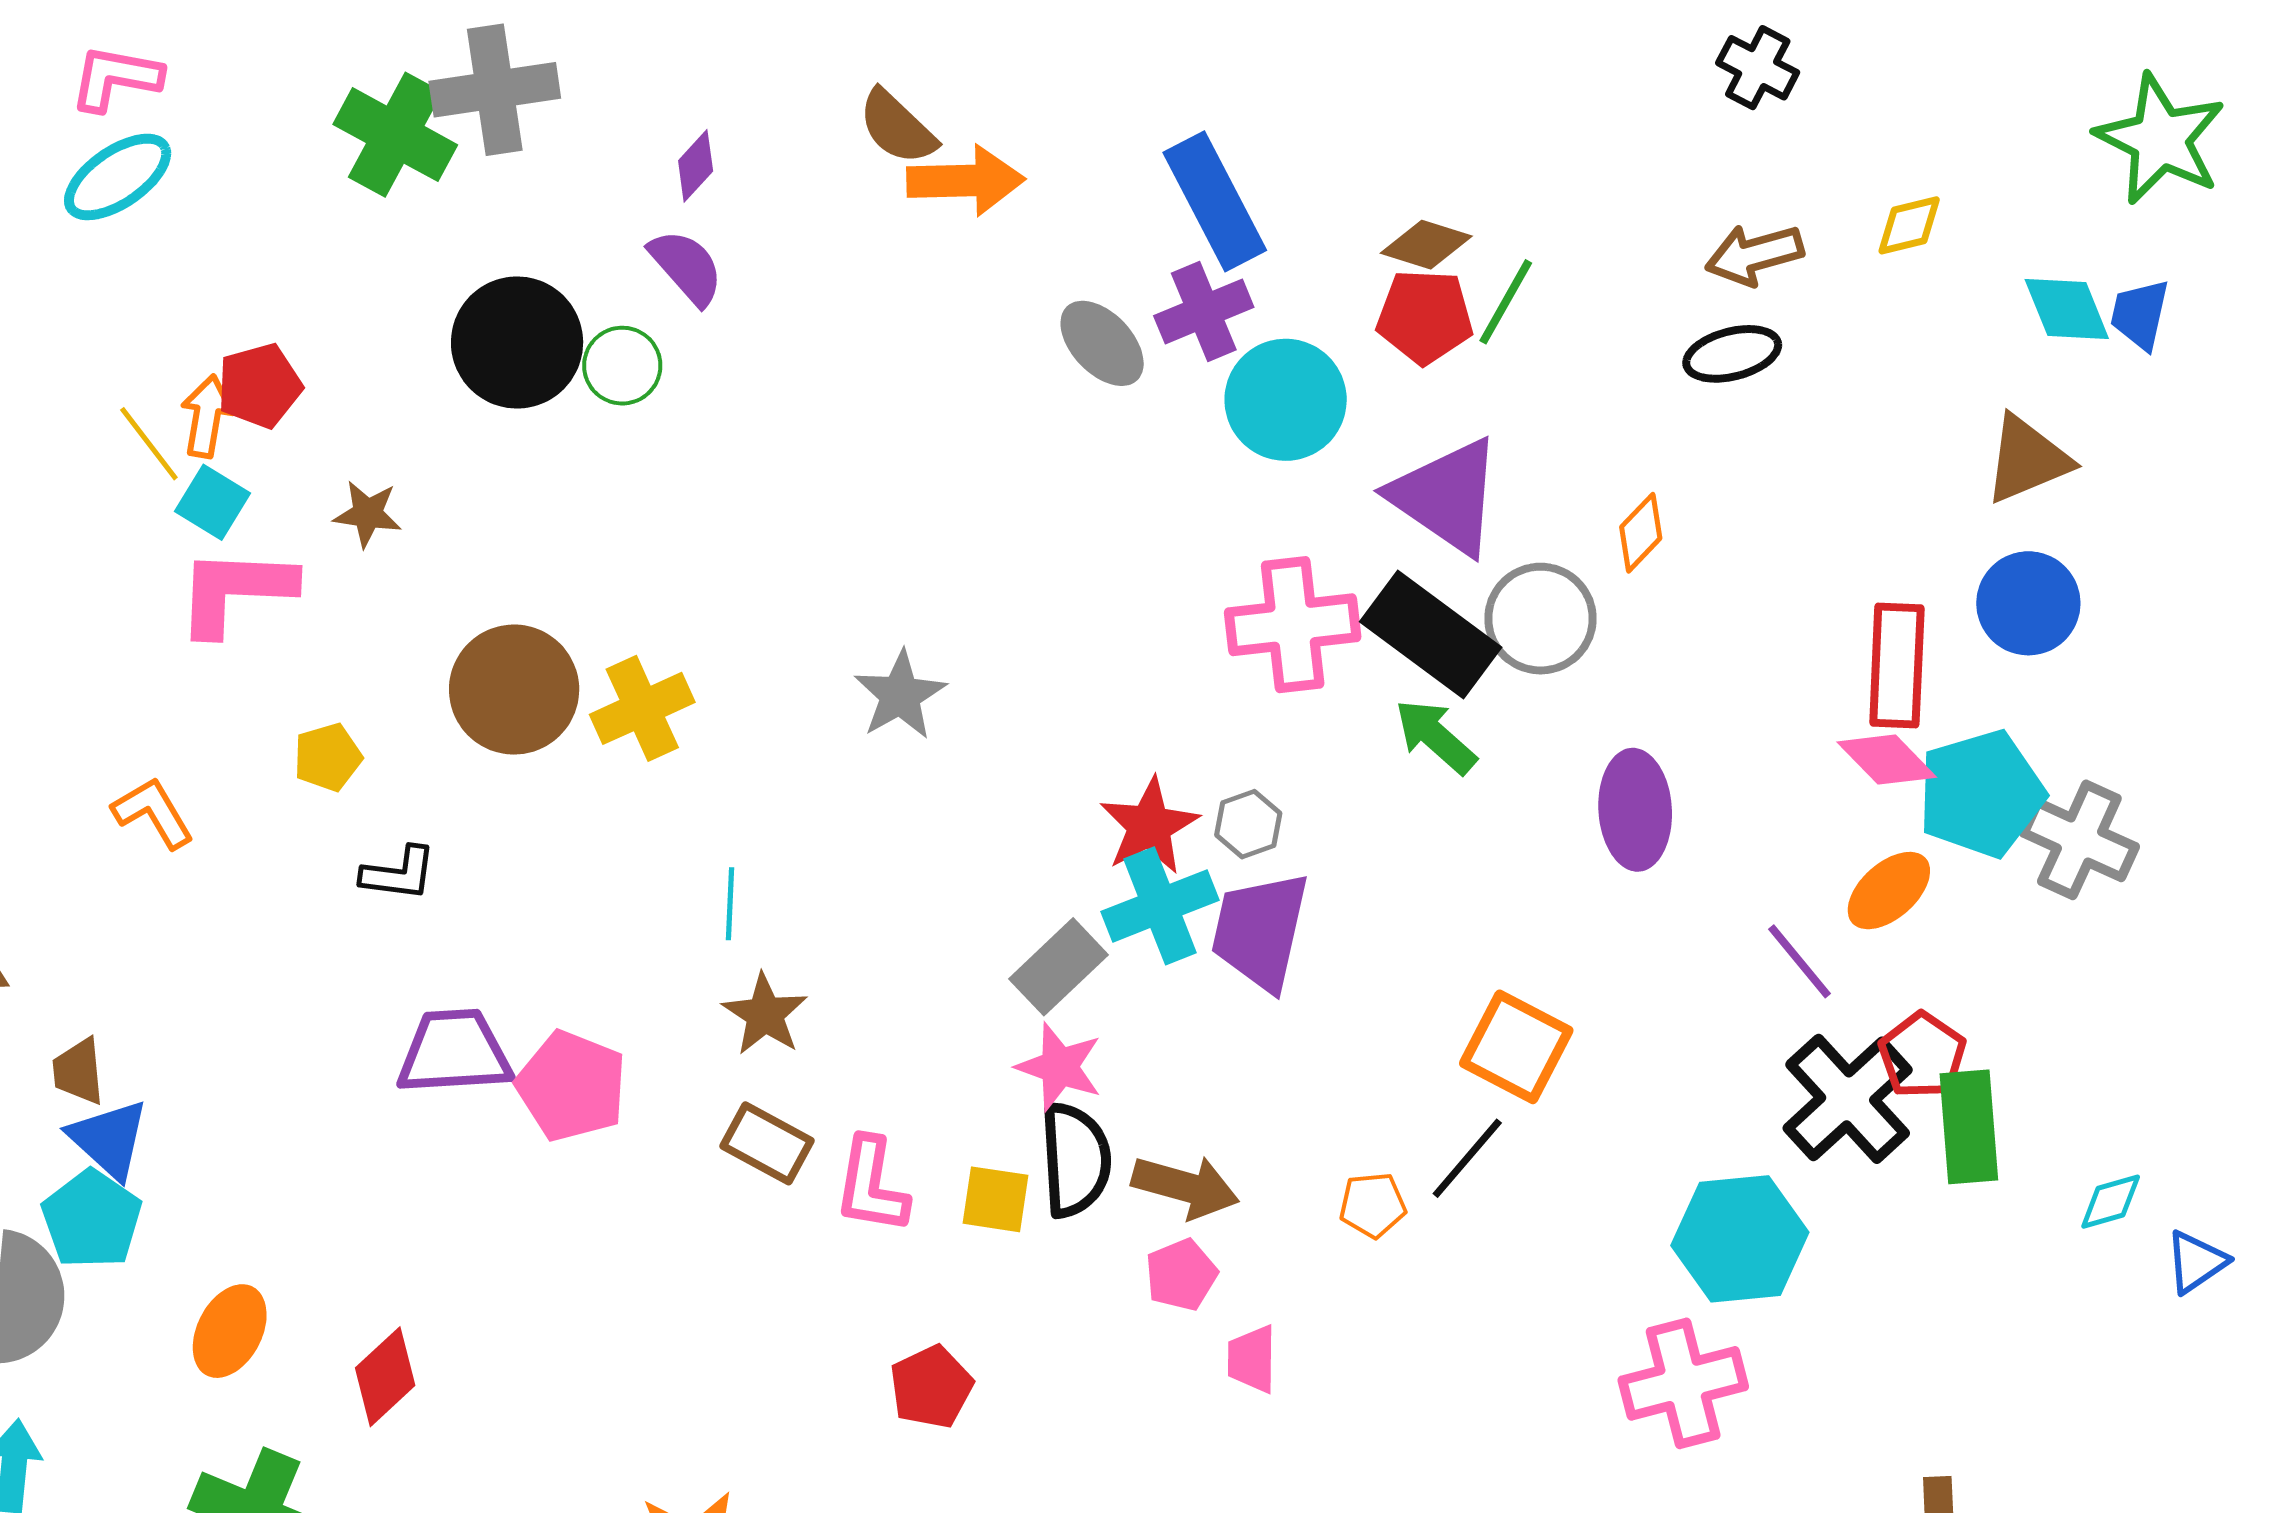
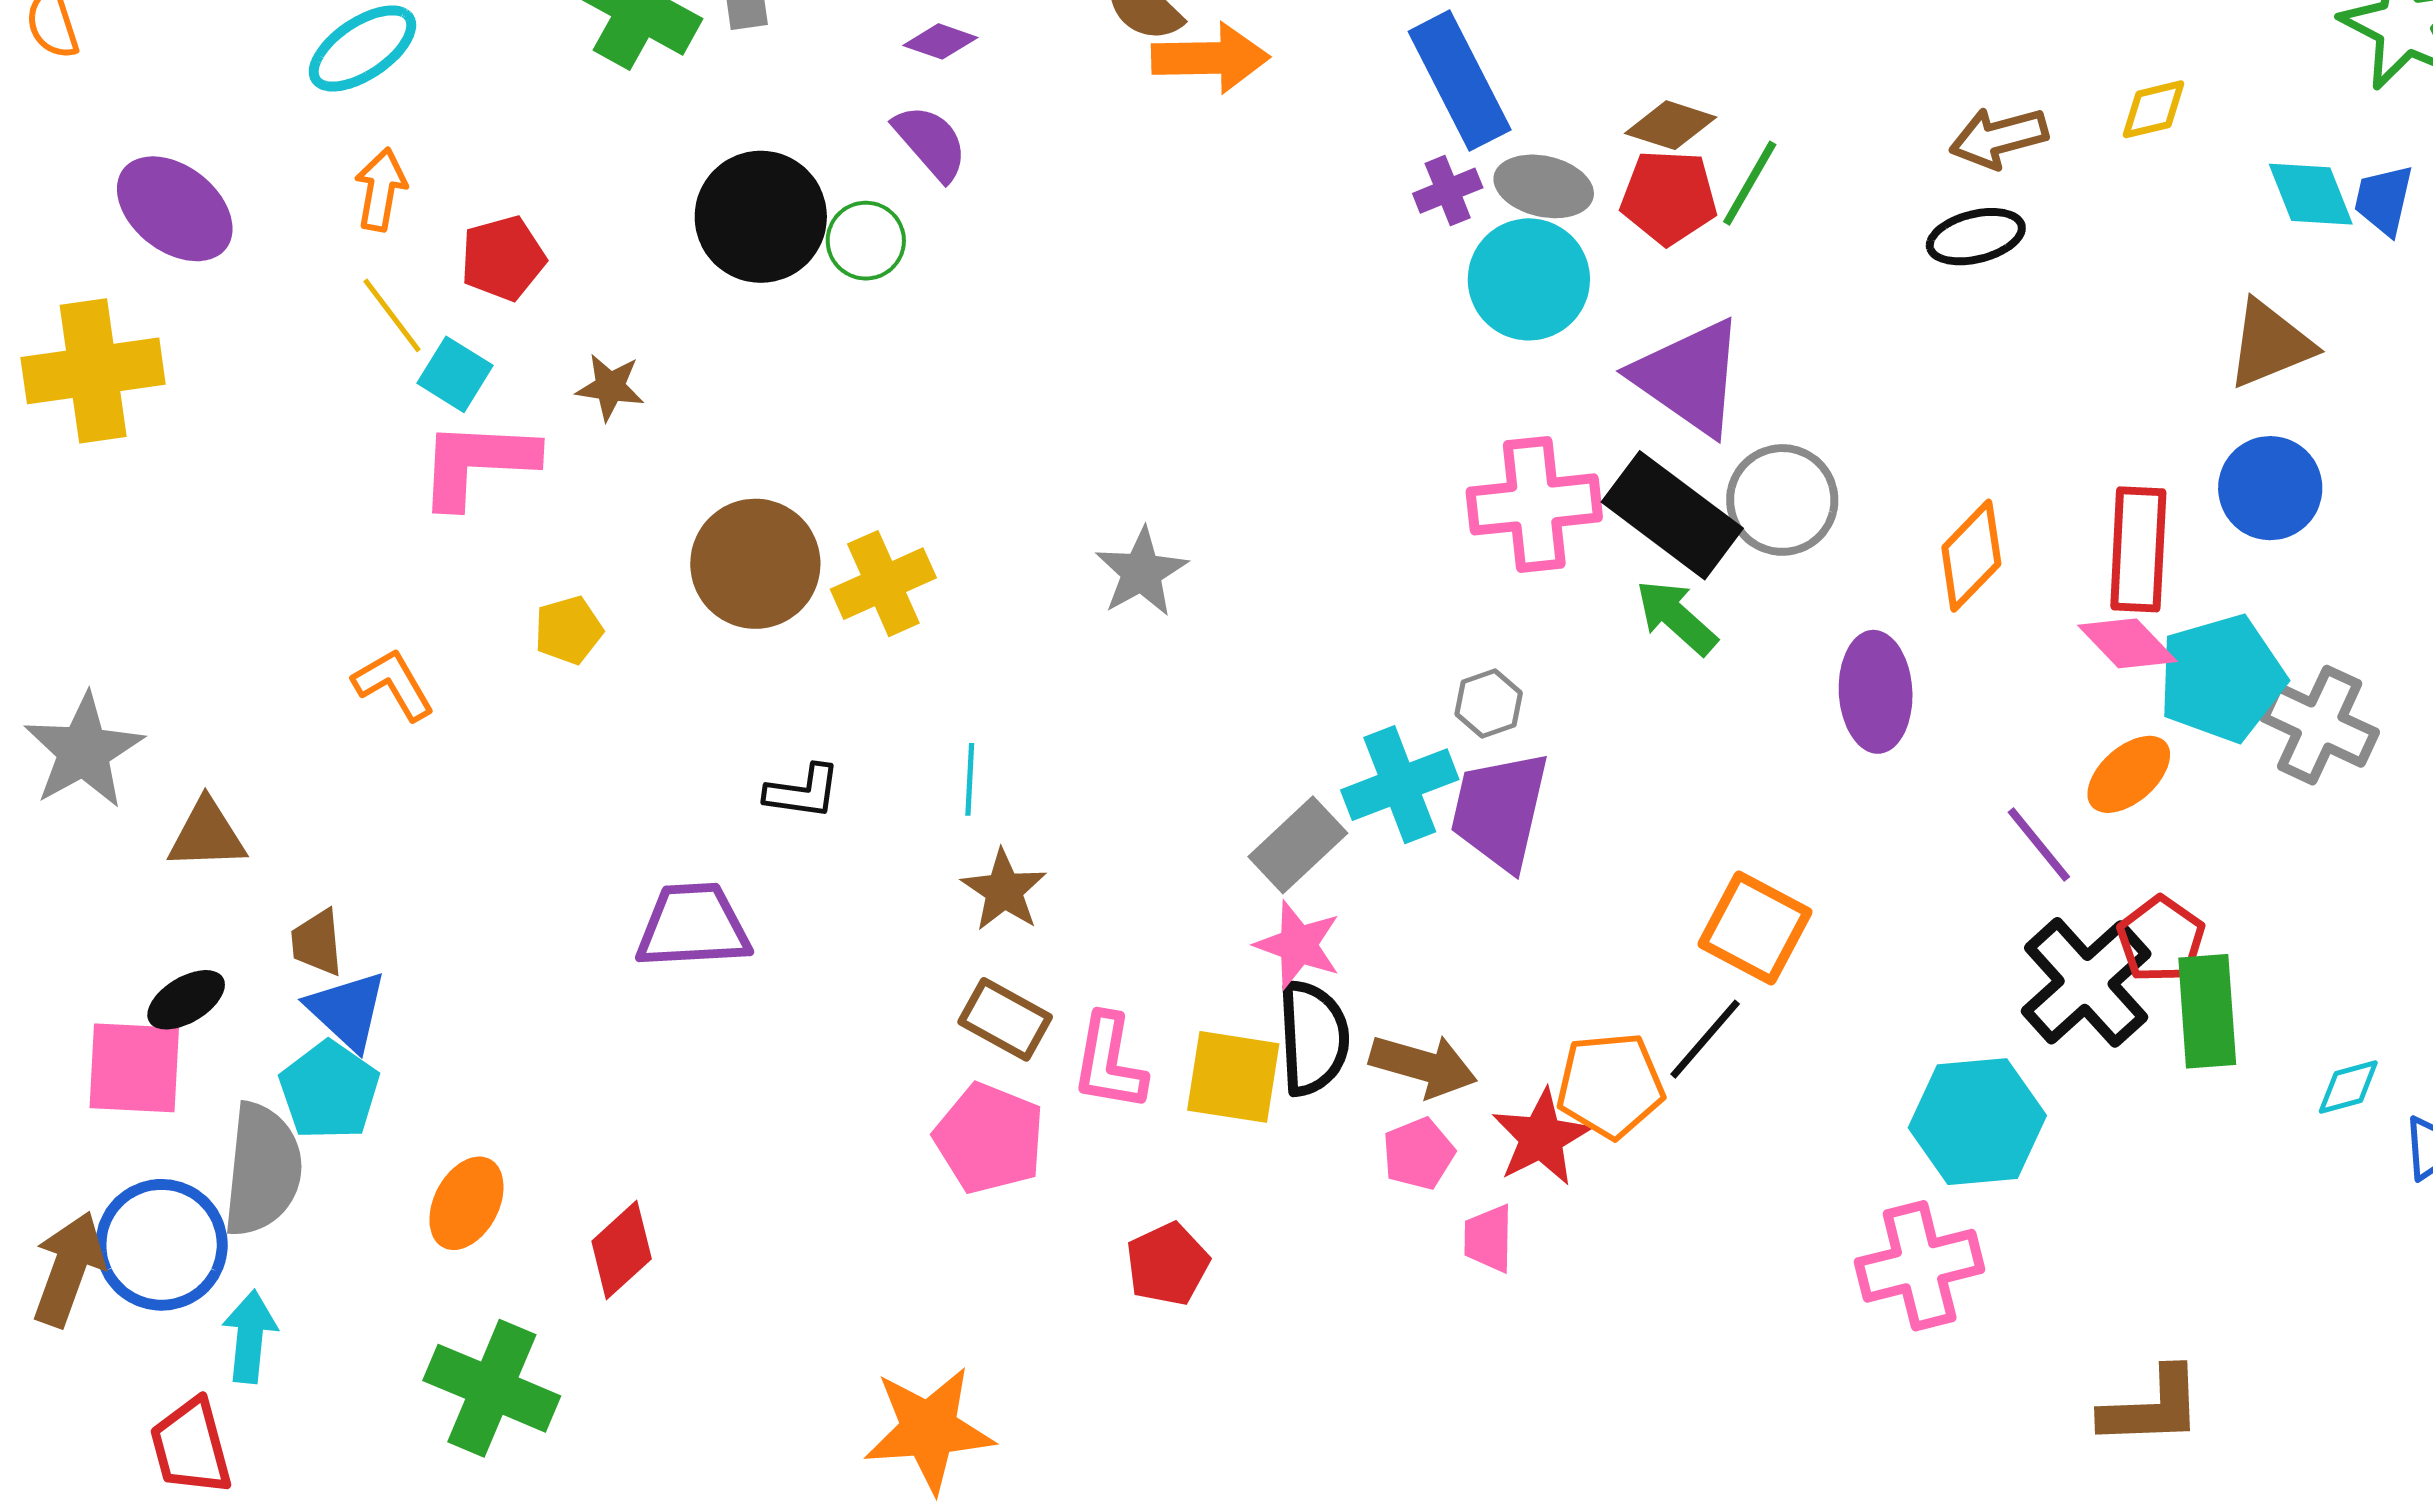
purple diamond: (696, 166) -> (940, 41), turned 66
purple cross: (1204, 312) -> (1448, 191), size x0.7
gray ellipse: (1102, 343) -> (1544, 186), moved, turned -34
orange arrow: (207, 416) -> (381, 189), moved
orange diamond: (1641, 533) -> (1971, 556), moved, size x1.4
red star: (1149, 826) -> (1541, 1137), moved
black L-shape: (399, 874) -> (803, 792), moved
pink pentagon: (572, 1086) -> (989, 1138), moved
yellow square: (996, 1199) -> (1233, 1077), size x1.4
orange pentagon: (1373, 1205) -> (1610, 1085), size x1.6

